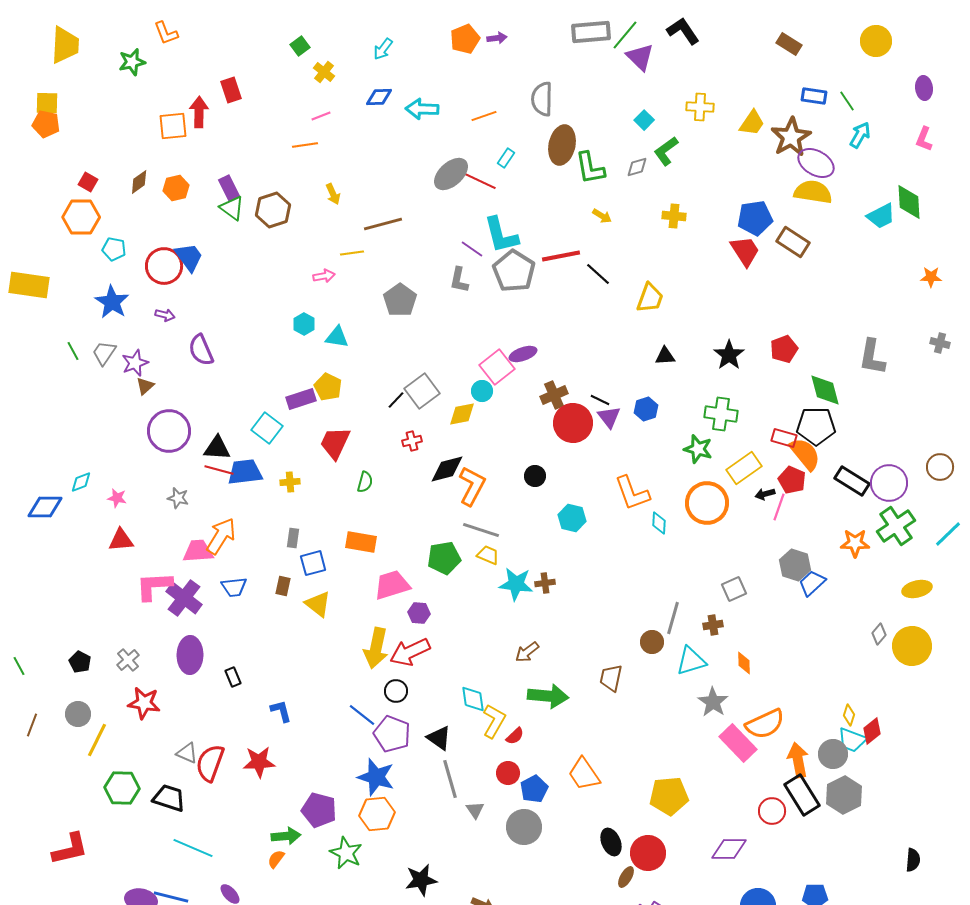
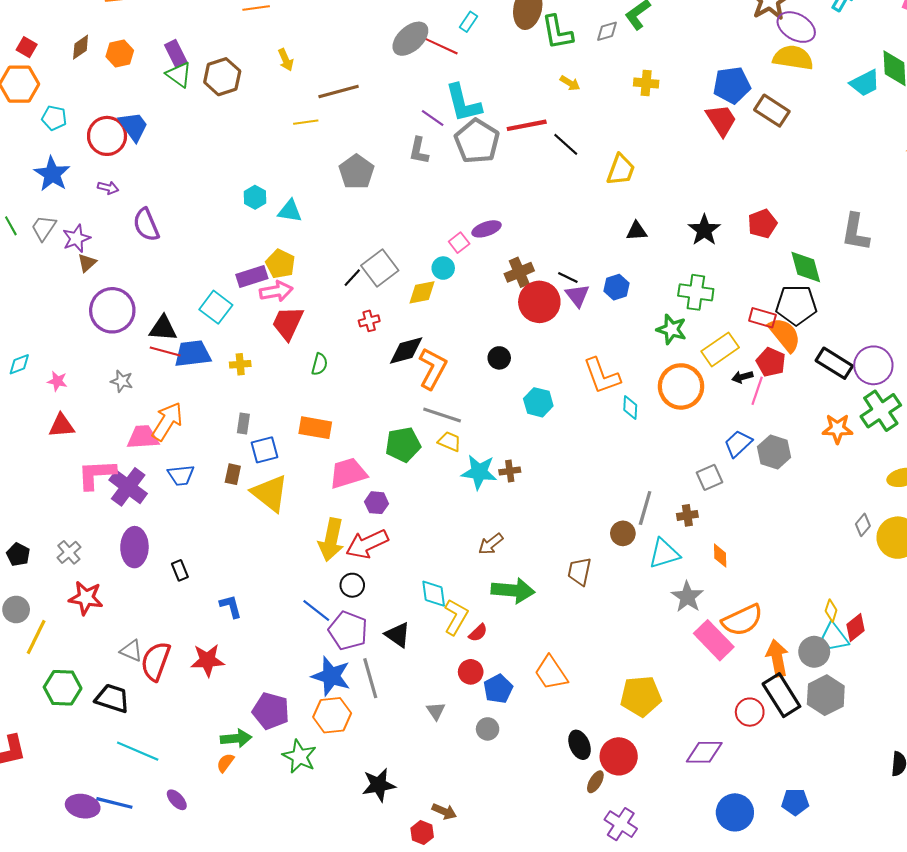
pink arrow: (324, 276) -> (276, 291), moved, size x1.4
pink square: (497, 367) -> (459, 243), size x0.6
blue trapezoid: (812, 583) -> (738, 444), moved
yellow triangle: (318, 604) -> (270, 493), size x1.4
cyan trapezoid: (852, 740) -> (834, 637), turned 32
gray line: (450, 779) -> (370, 678), moved
gray circle: (524, 827) -> (488, 729), size x0.6

